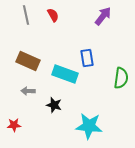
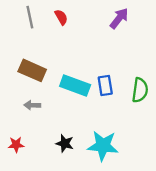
blue rectangle: (87, 58) -> (105, 86), moved
black star: (54, 105) -> (65, 143), moved

